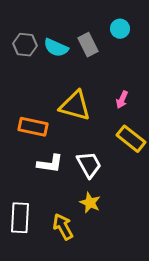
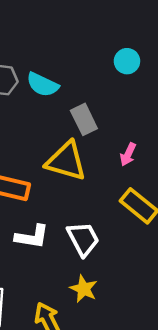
gray rectangle: (88, 45) -> (84, 119), moved

